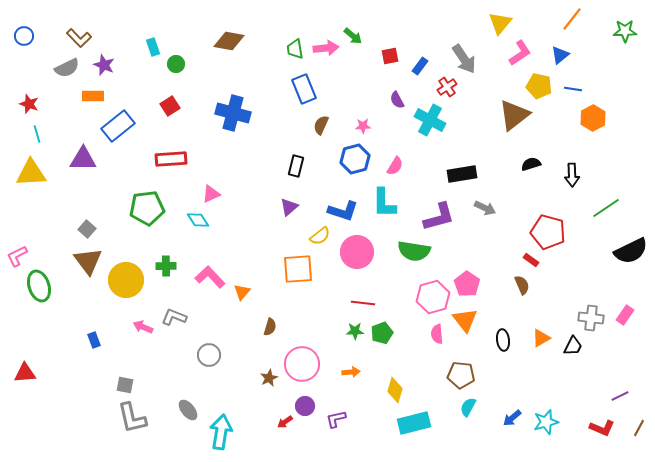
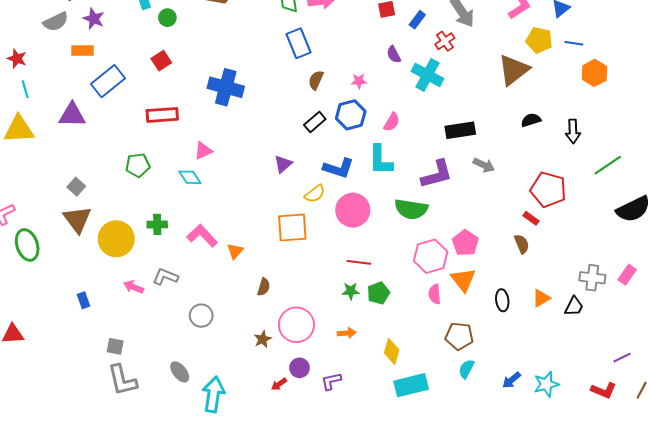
blue cross: (233, 113) -> (226, 87), moved
black rectangle: (296, 166) -> (315, 122), moved, turned 35
green pentagon: (147, 208) -> (138, 165), size x0.7

